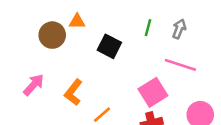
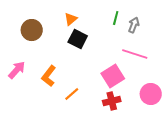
orange triangle: (77, 21) -> (71, 19), moved, turned -40
green line: (148, 28) -> (116, 18), moved

